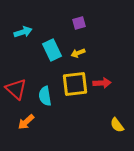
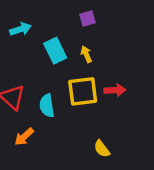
yellow arrow: (78, 53) -> (86, 54), turned 88
yellow semicircle: (117, 125) -> (102, 149), moved

